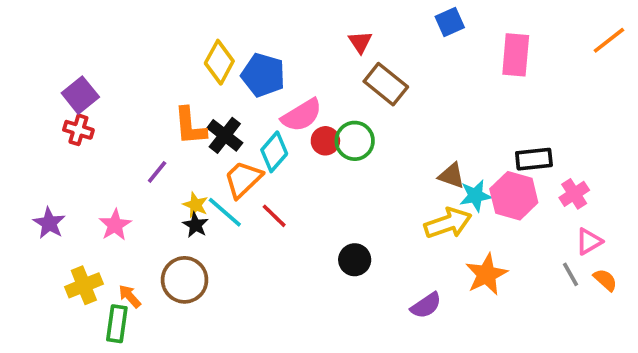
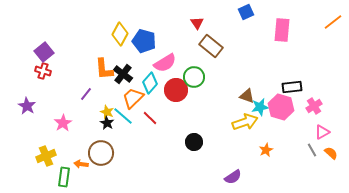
red circle: (325, 141) -> (176, 90), moved, size x1.5
purple star: (49, 223) -> (27, 106), moved
orange star: (486, 274) -> (266, 150), size x0.6
orange arrow: (130, 296) -> (81, 164), moved, turned -40
purple semicircle: (426, 305) -> (233, 177), moved

